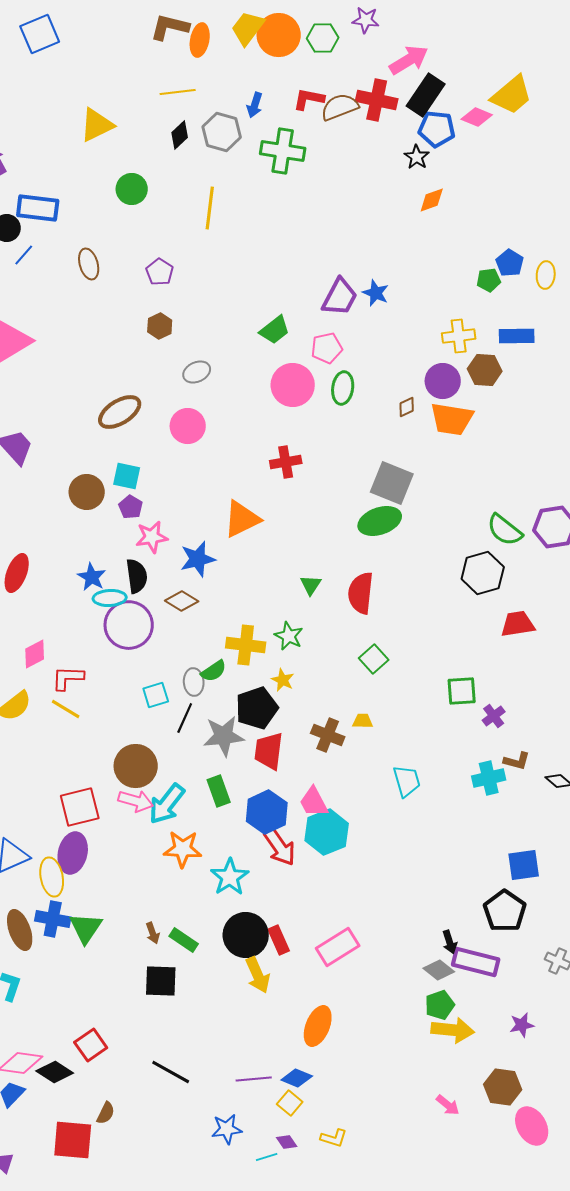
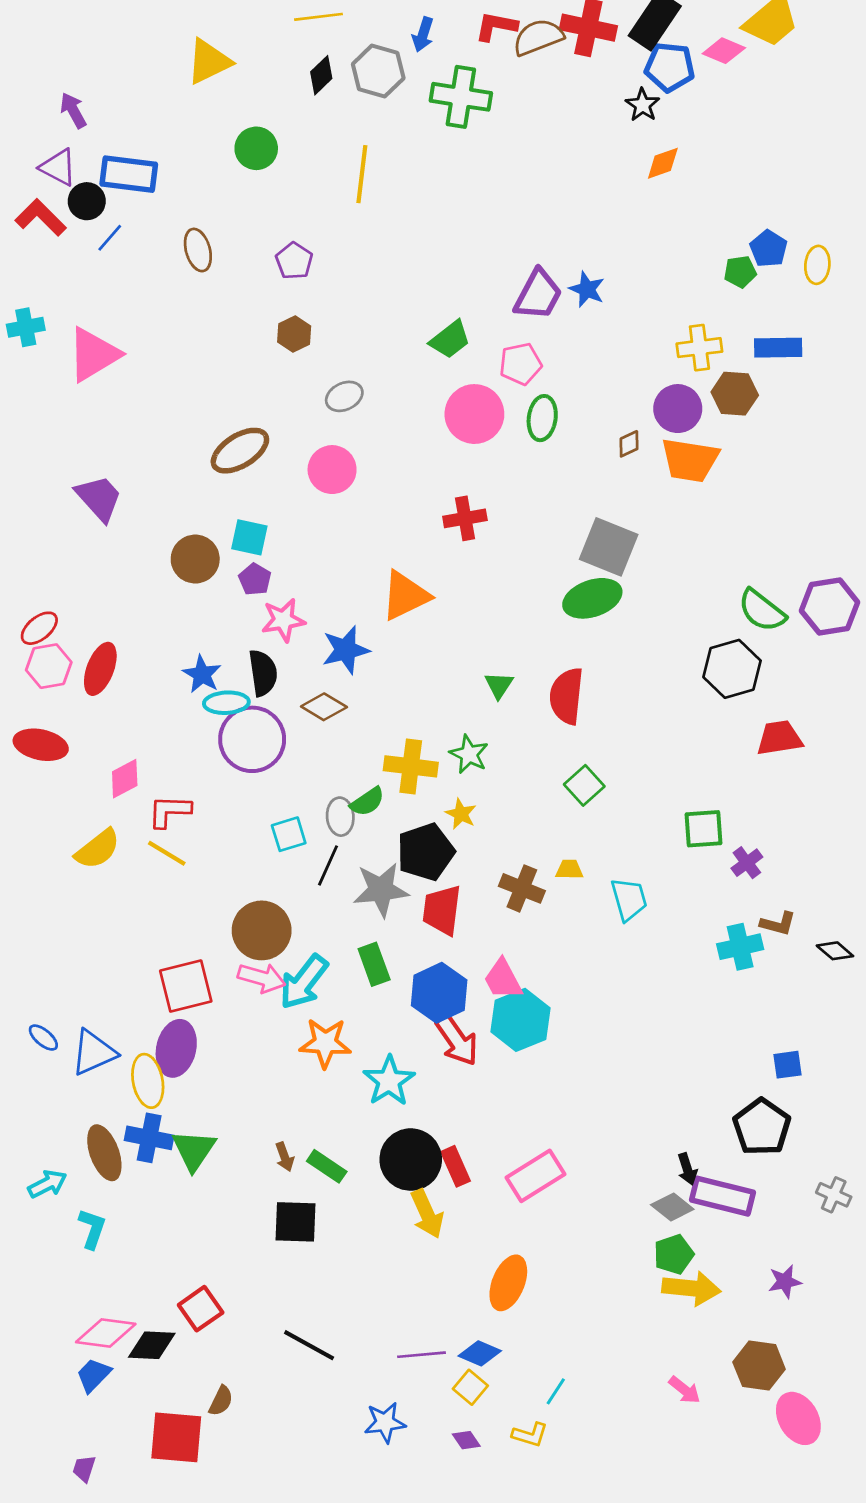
cyan trapezoid: (407, 781) -> (629, 899), moved
blue square: (524, 865) -> (788, 1065), size x0.7
black diamond: (55, 1072) -> (152, 1345), turned -30
cyan line: (267, 1157) -> (556, 1391), moved, turned -40

